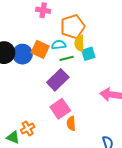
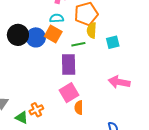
cyan semicircle: (59, 45) -> (57, 18), moved
cyan square: (88, 54) -> (113, 42), moved
purple rectangle: (58, 80) -> (69, 64), turned -50

